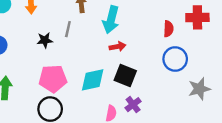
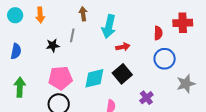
red arrow: (117, 46) -> (123, 47), moved
black square: (125, 76) -> (122, 74), turned 30
purple cross: (133, 105) -> (146, 98), moved

